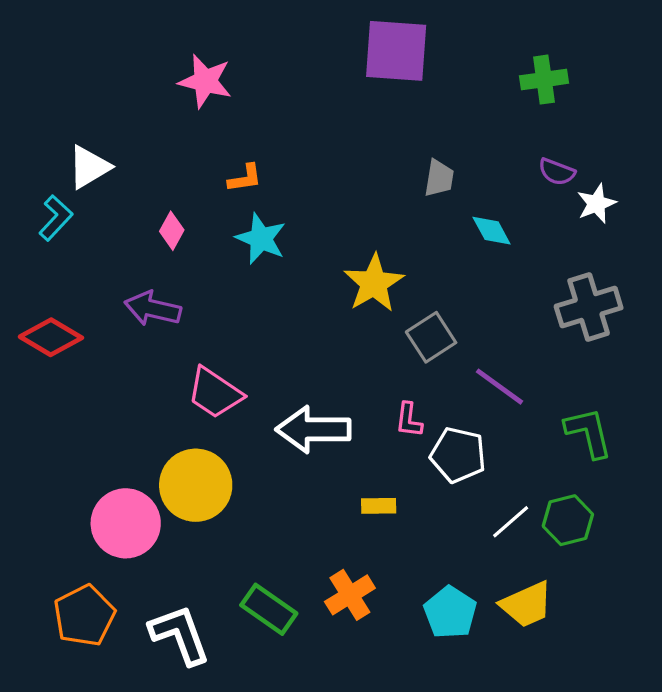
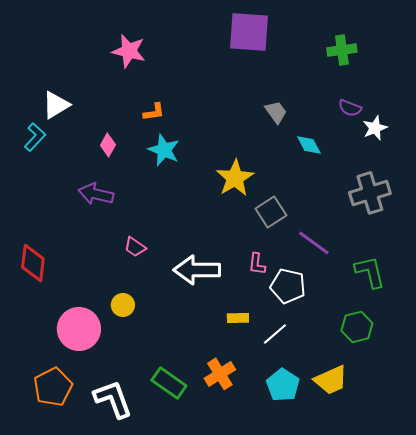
gray trapezoid: (439, 178) -> (276, 112), turned -45
red diamond: (51, 337) -> (33, 263), moved, turned 66
pink trapezoid: (215, 393) -> (135, 247), size x0.6
yellow circle: (196, 485) -> (123, 305), size x0.5
white line: (511, 522) -> (275, 334), moved

